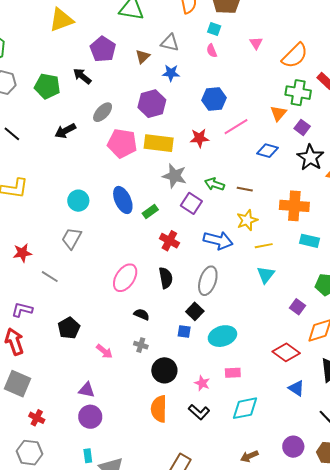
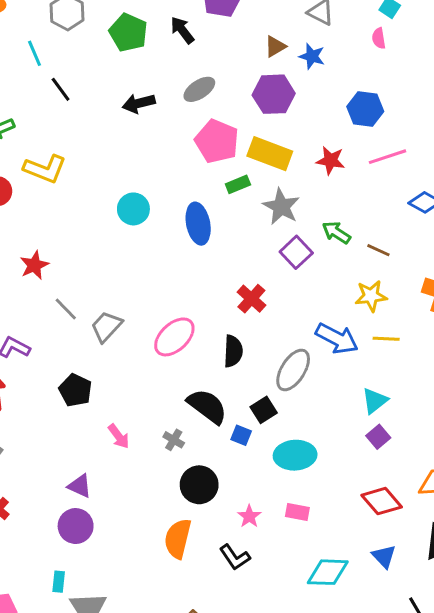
brown triangle: (143, 57) -> (275, 47), moved
green rectangle: (150, 212) -> (238, 184), moved
gray trapezoid: (72, 238) -> (106, 327), moved
blue arrow: (218, 240) -> (337, 338), moved
red star: (22, 253) -> (34, 265), turned -30
cyan triangle: (266, 275) -> (375, 401), moved
purple square: (298, 307) -> (378, 437), moved
black semicircle: (142, 314) -> (207, 406), moved, size x1.8
black pentagon: (69, 328) -> (75, 390), turned -30
cyan diamond: (245, 408) -> (328, 572), moved

